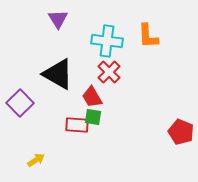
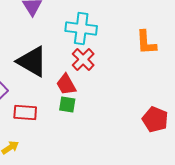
orange L-shape: (148, 36) -> (146, 42), moved
red rectangle: (77, 125) -> (25, 112), moved

